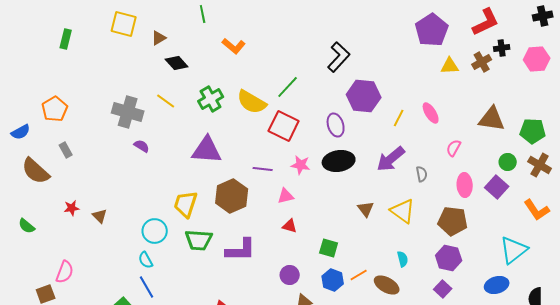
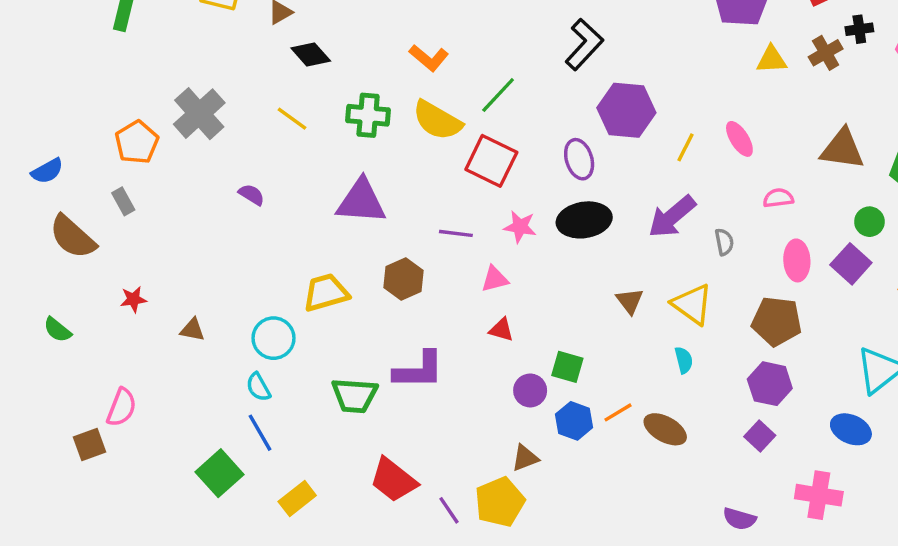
orange L-shape: (234, 46) -> (429, 58), moved
green cross: (211, 99) -> (368, 115), turned 35
orange pentagon: (55, 109) -> (137, 142), moved
gray cross: (128, 112) -> (199, 114), moved, turned 32
pink semicircle: (454, 148) -> (778, 198), turned 54
brown hexagon: (232, 196) -> (404, 279), size x0.7
yellow trapezoid: (186, 204) -> (326, 293), turned 56
brown triangle: (100, 216) -> (192, 330), moved, turned -35
green trapezoid: (199, 240) -> (355, 396), moved
cyan semicircle: (403, 259) -> (684, 360), moved
purple circle: (290, 275) -> (530, 390), moved
blue ellipse: (497, 285) -> (851, 429), turned 40

